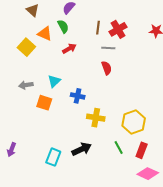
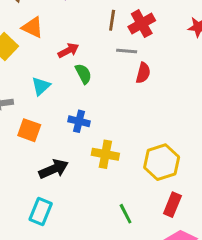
green semicircle: (63, 26) -> (83, 74), moved
red semicircle: (107, 68) -> (143, 73), moved, turned 32
cyan triangle: (54, 81) -> (41, 86), moved
green line: (119, 147) -> (126, 214), moved
black arrow: (82, 149) -> (54, 169), moved

